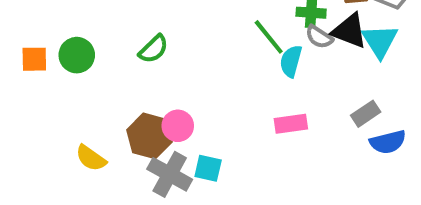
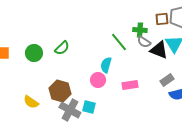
black triangle: (349, 31) -> (159, 50), moved
green circle: (77, 55) -> (34, 53), moved
cyan semicircle: (291, 61) -> (106, 65), moved
pink circle: (178, 126) -> (98, 80), moved

